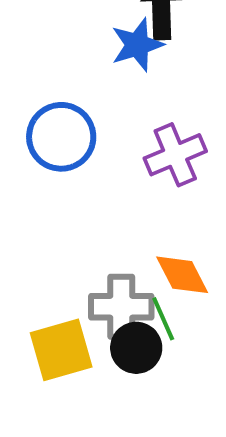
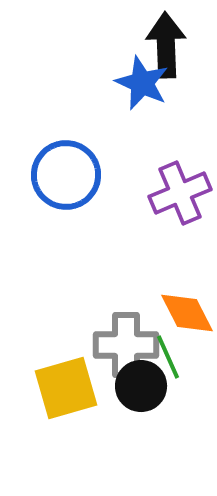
blue star: (137, 45) -> (142, 83), turned -30

